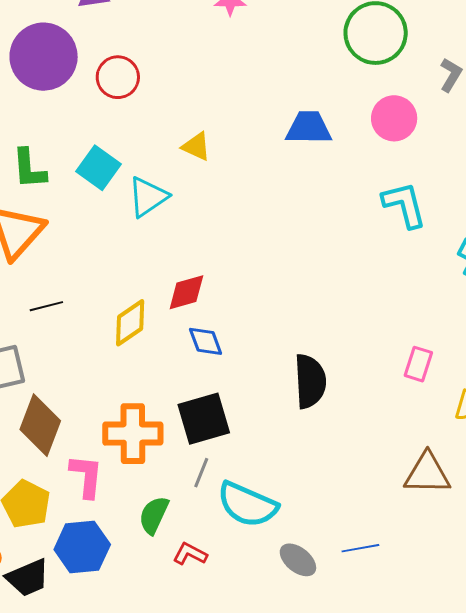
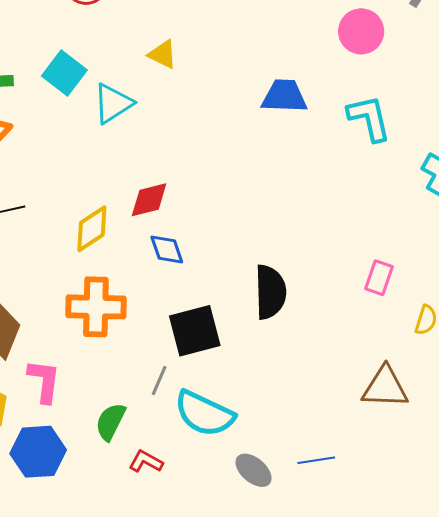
blue trapezoid: (309, 128) -> (284, 96), moved
black square: (204, 419) -> (195, 331), moved
orange cross: (133, 434) -> (96, 307), moved

